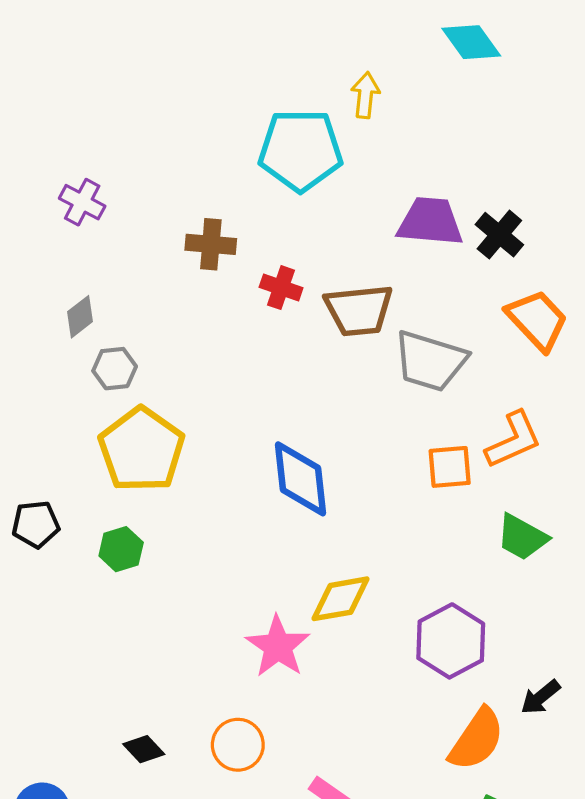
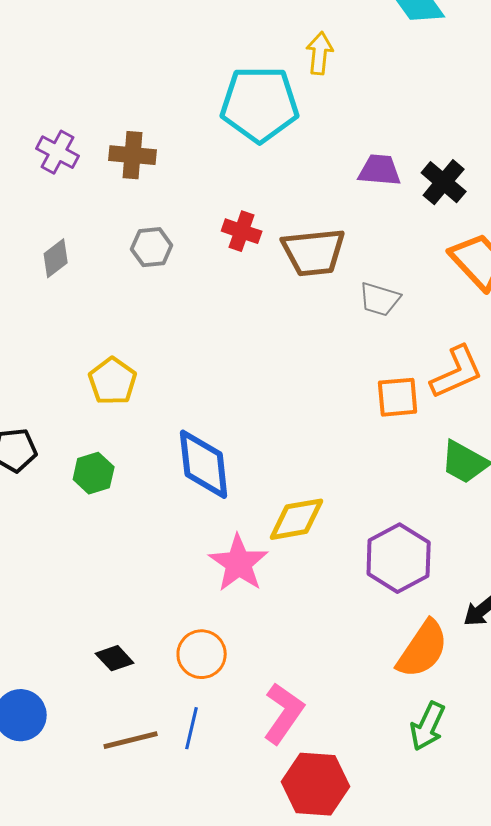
purple trapezoid: (430, 222) -> (380, 170), size x0.7
brown cross: (211, 244) -> (133, 155), moved
gray trapezoid: (430, 361) -> (380, 299), size x0.6
gray hexagon: (115, 369) -> (152, 247), moved
yellow pentagon: (142, 450) -> (113, 381), size x0.6
blue diamond: (300, 479) -> (204, 464), moved

